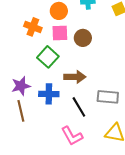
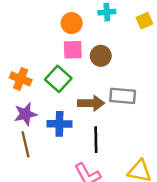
orange cross: (33, 27) -> (21, 79), moved
gray rectangle: (108, 97) -> (123, 96), moved
black line: (79, 107) -> (96, 140), turned 30

